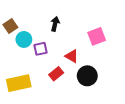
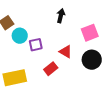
black arrow: (55, 24) -> (61, 16), moved
black circle: (87, 76) -> (92, 60), moved

